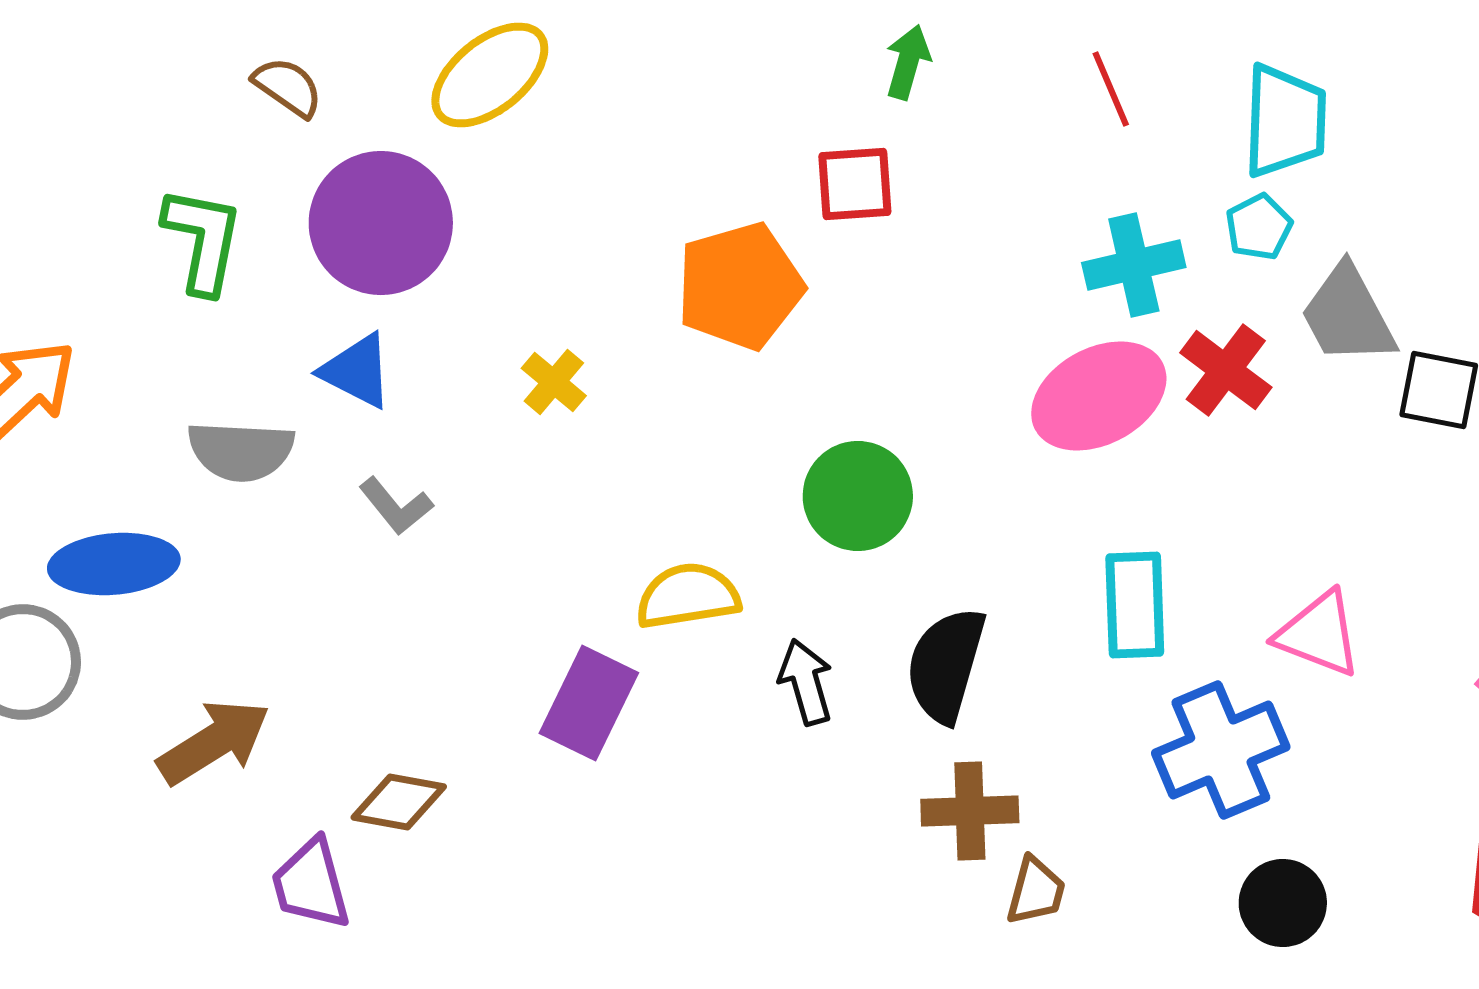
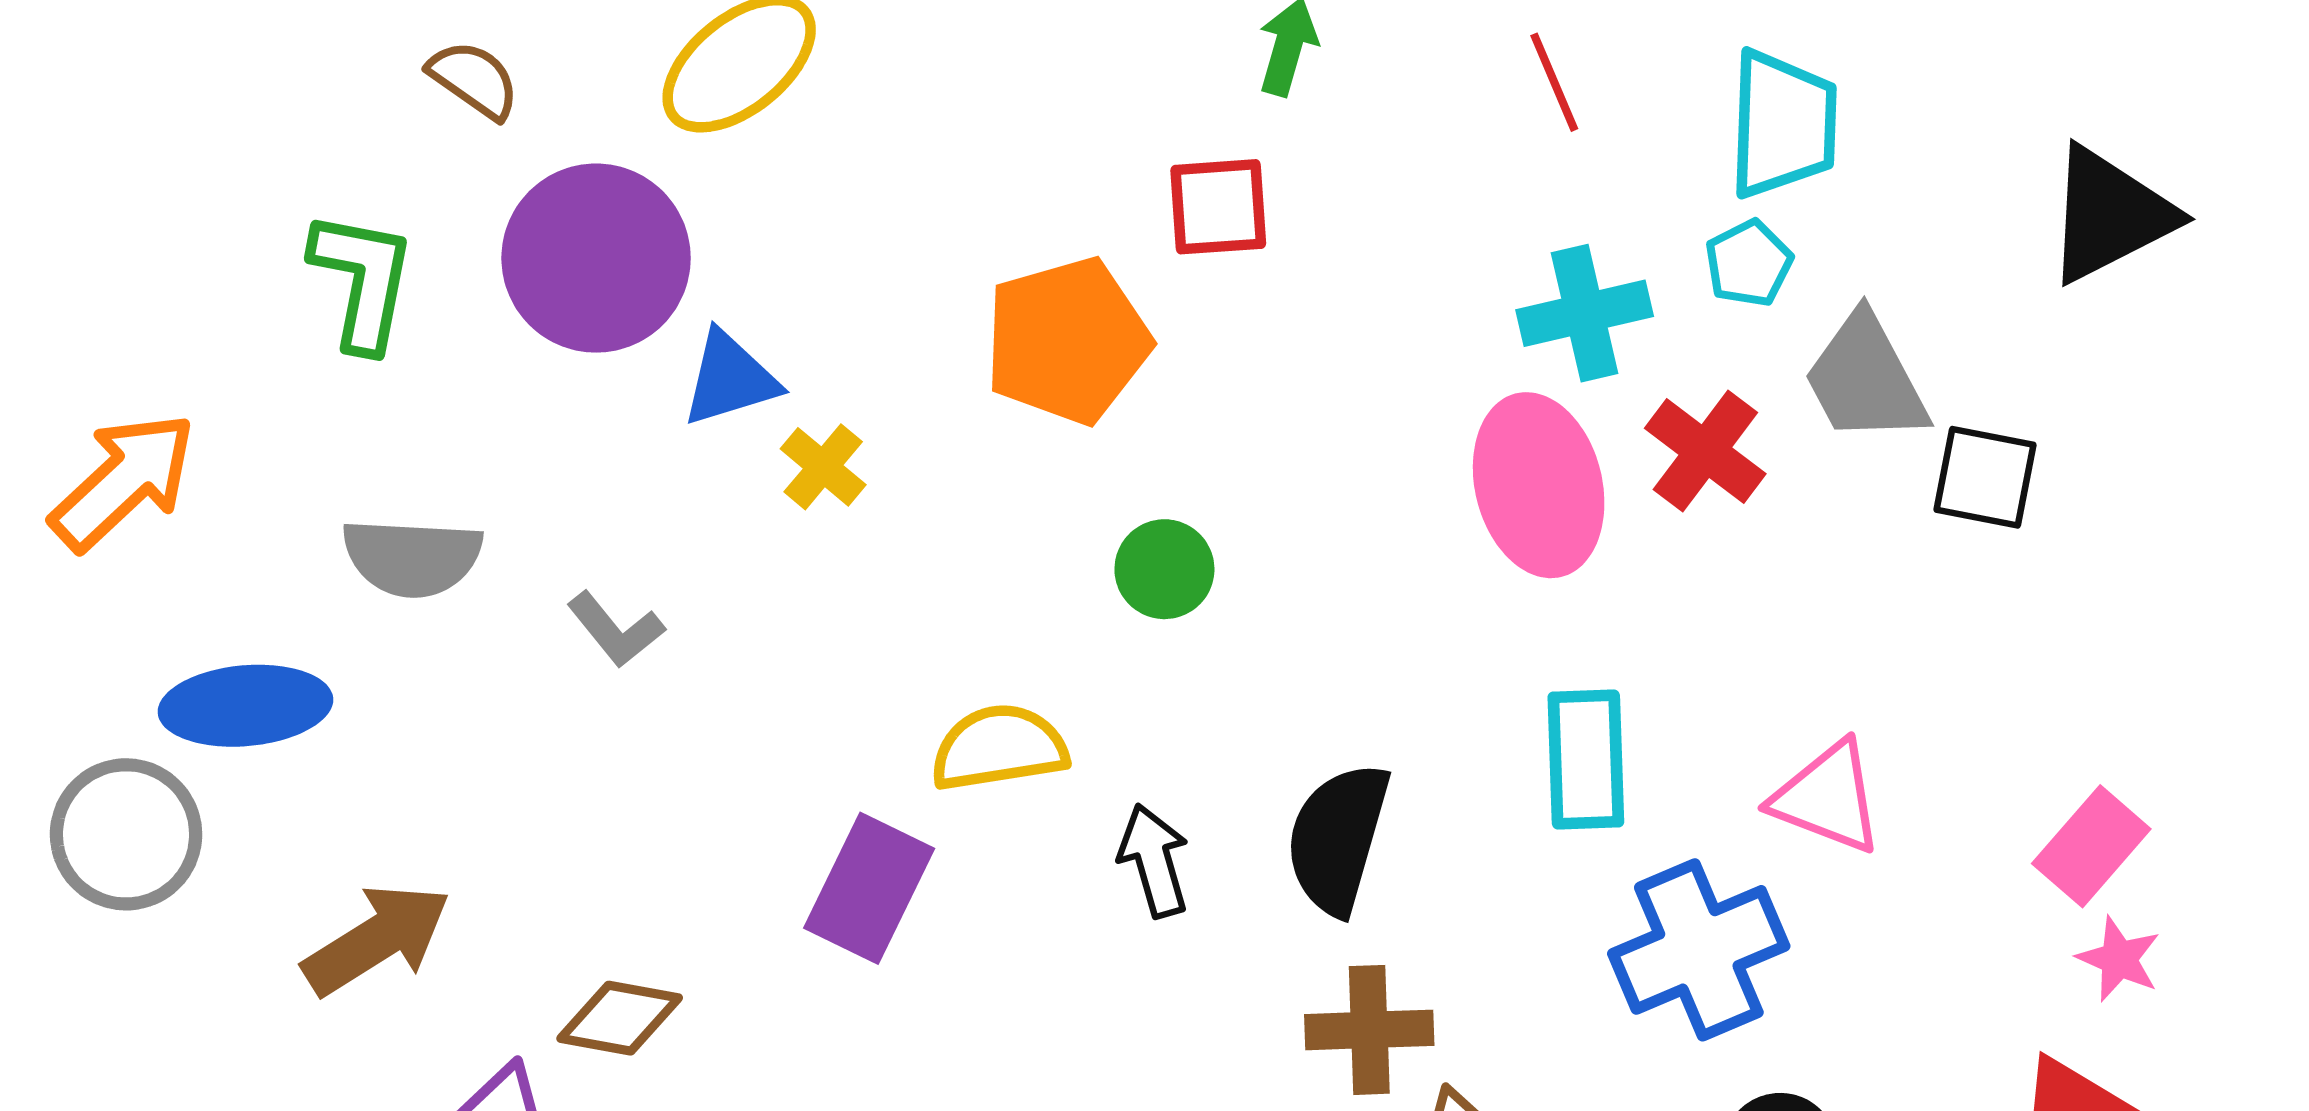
blue triangle: (357, 371) -> (730, 379), moved, turned -44
pink ellipse: (1099, 396) -> (1539, 485), turned -76
green circle: (858, 496) -> (1164, 569), moved, size x0.7

